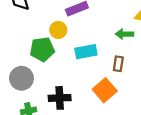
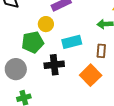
black cross: (60, 98) -> (54, 65), moved

